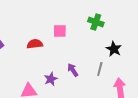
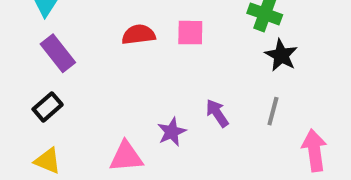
red semicircle: (35, 44) -> (139, 35), moved
black star: (114, 49) -> (281, 55), moved

